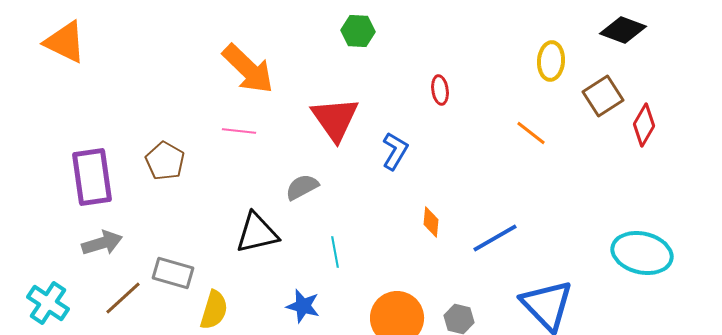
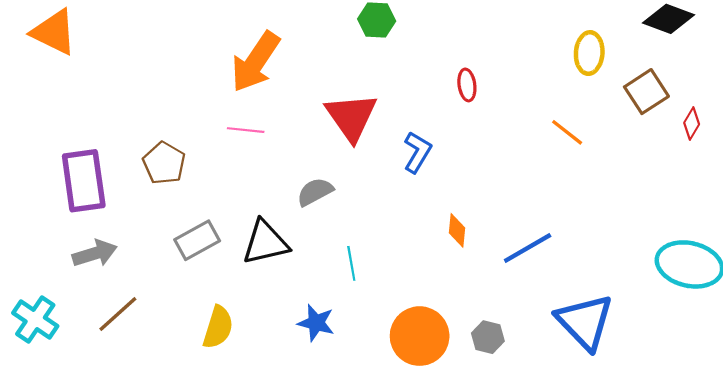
orange arrow: (248, 69) -> (255, 62), turned 80
red diamond: (644, 125) -> (692, 123), size x0.7
gray rectangle: (173, 273) -> (197, 240), moved, turned -45

